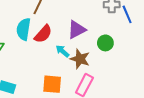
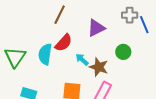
cyan semicircle: (23, 29) -> (45, 54), moved
purple triangle: (77, 30) -> (96, 28), moved

